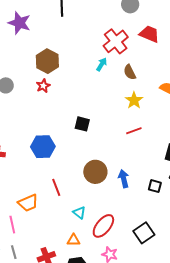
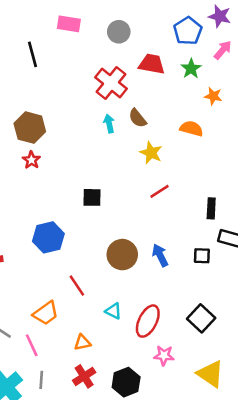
cyan arrow: (102, 64) -> (109, 124), moved, turned -32
orange triangle: (74, 240) -> (82, 343), moved
gray line: (14, 252) -> (41, 380), turned 32

